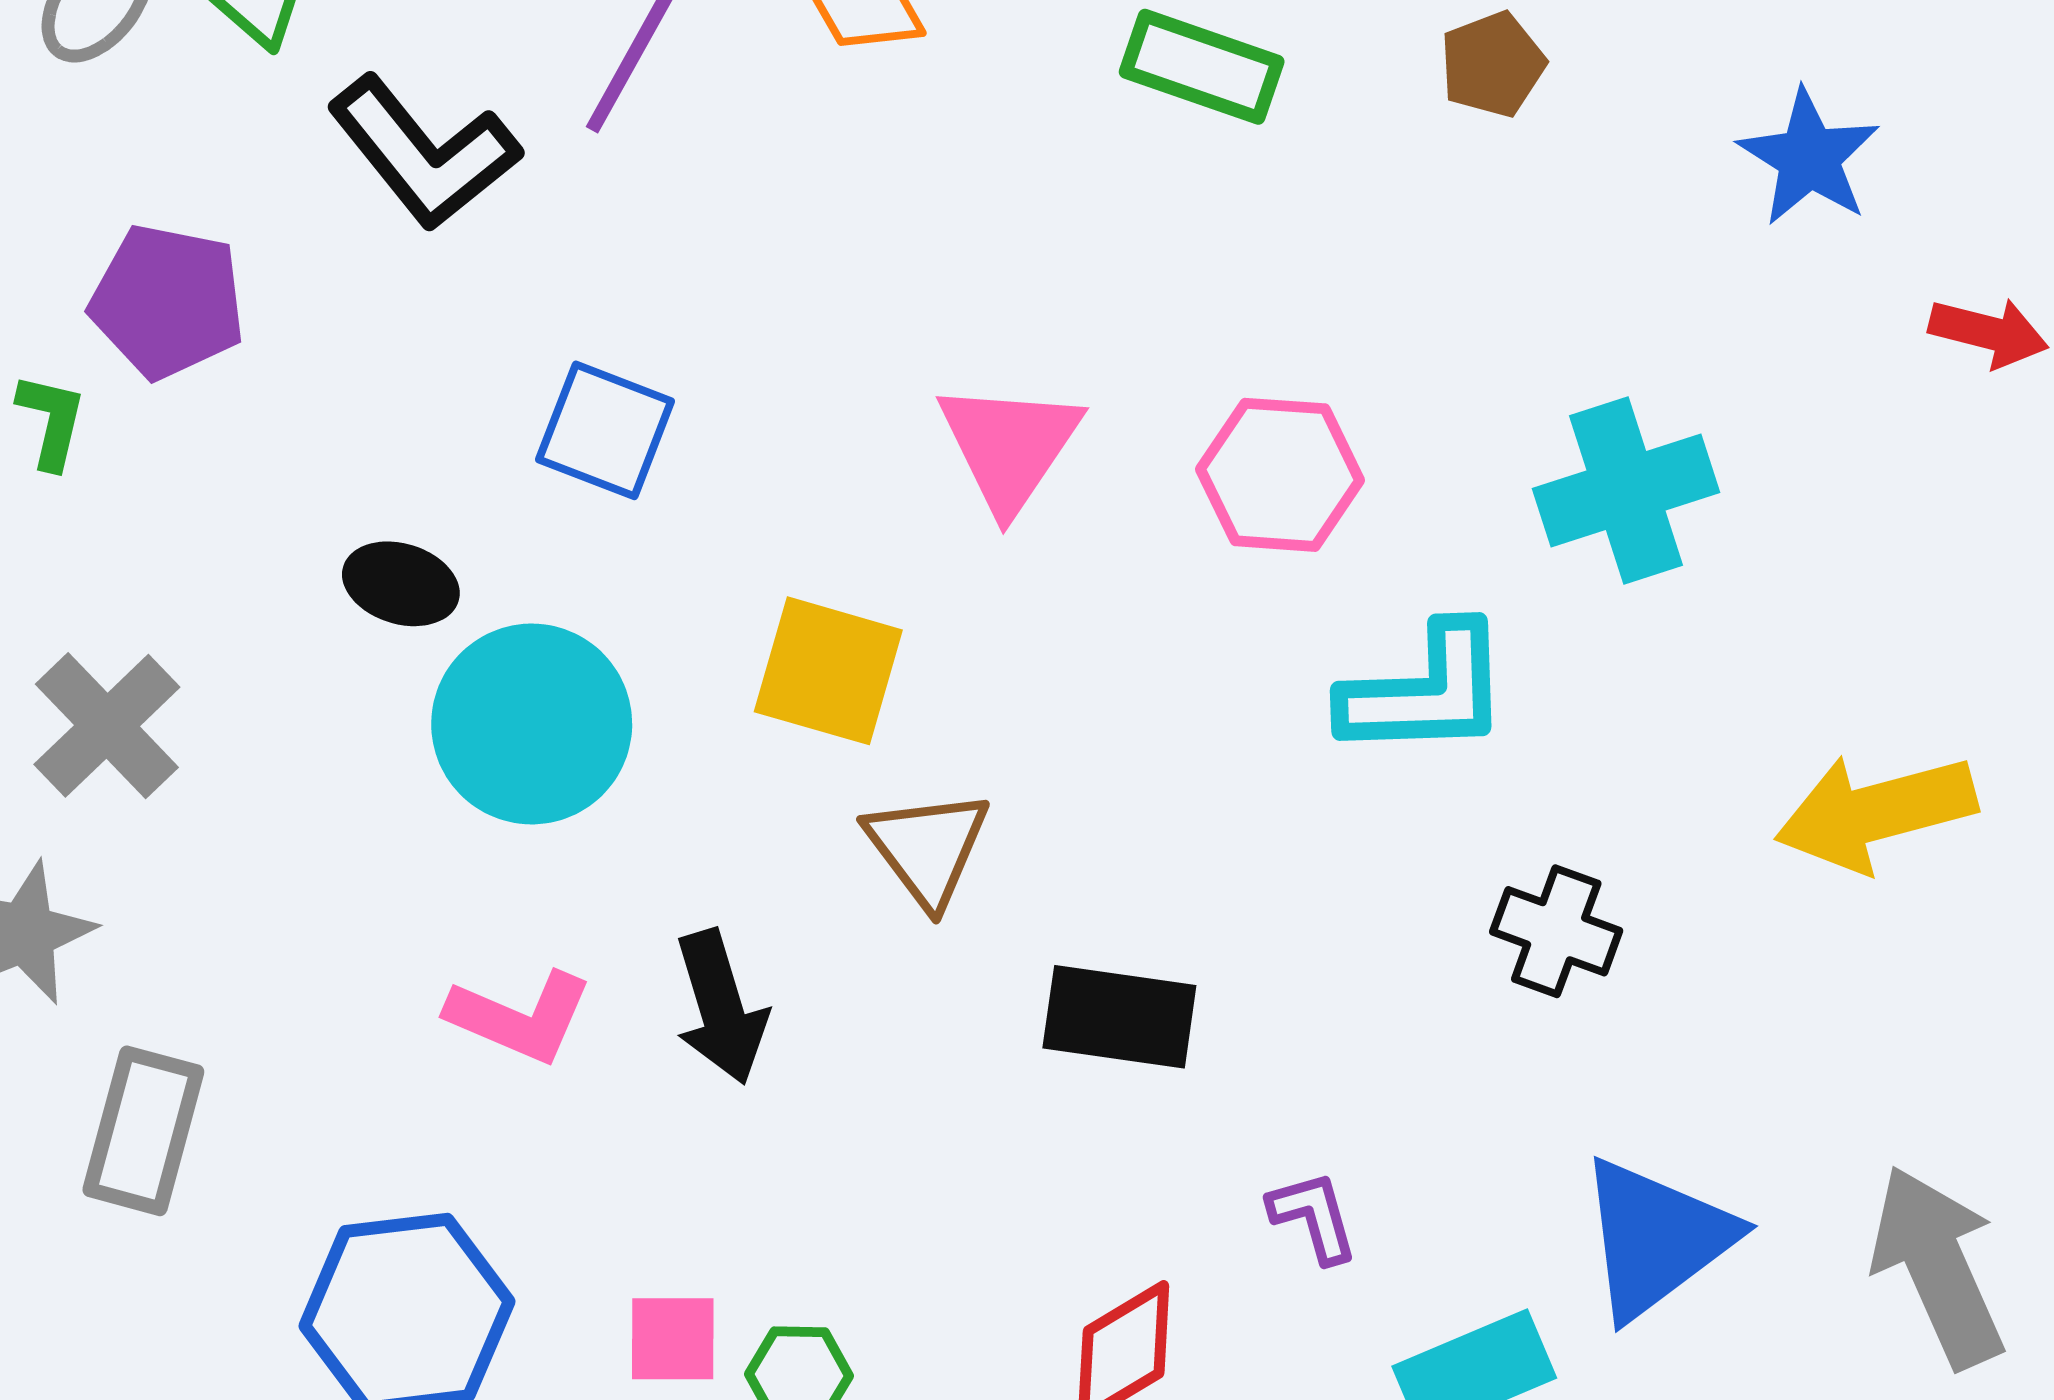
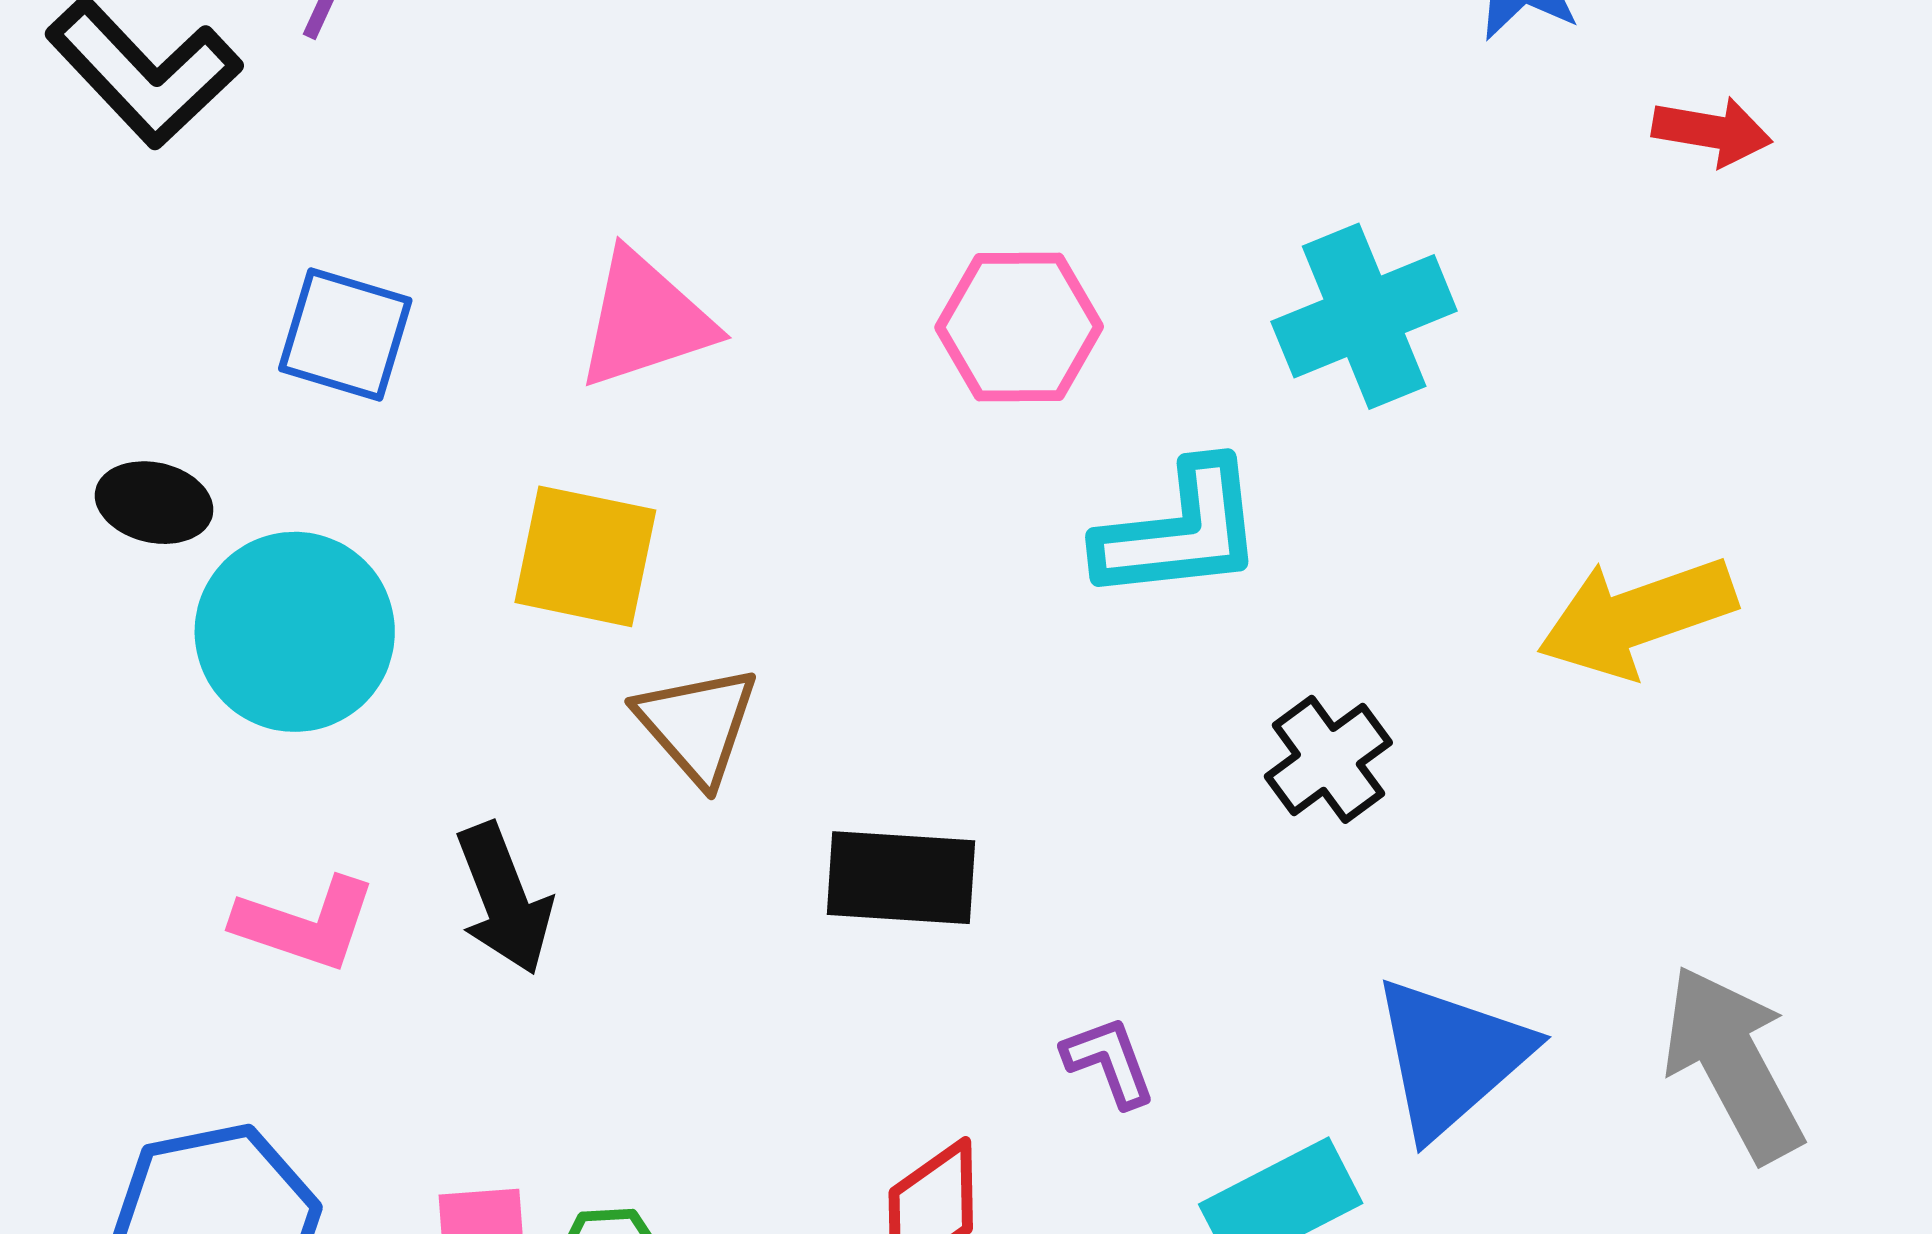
pink triangle: (1009, 446) -> (645, 320), moved, turned 42
black cross: (1556, 931) -> (1328, 759), turned 38

